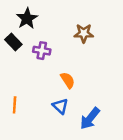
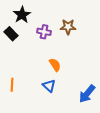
purple cross: (42, 51) -> (44, 32), moved
blue arrow: (90, 118) -> (87, 94), moved

